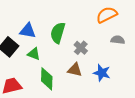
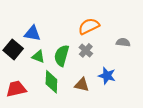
orange semicircle: (107, 15) -> (89, 26), moved
green semicircle: (58, 33) -> (62, 56), moved
brown triangle: (75, 70) -> (82, 85), moved

